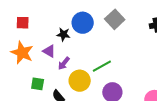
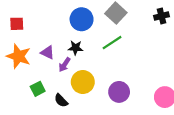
black star: (63, 34) -> (76, 48), moved
green line: (102, 66) -> (112, 43), moved
green square: (38, 84) -> (38, 89), turned -32

